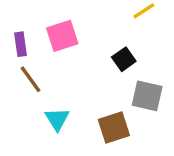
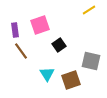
black square: (124, 59) -> (59, 45), moved
cyan triangle: (57, 119) -> (47, 74), moved

